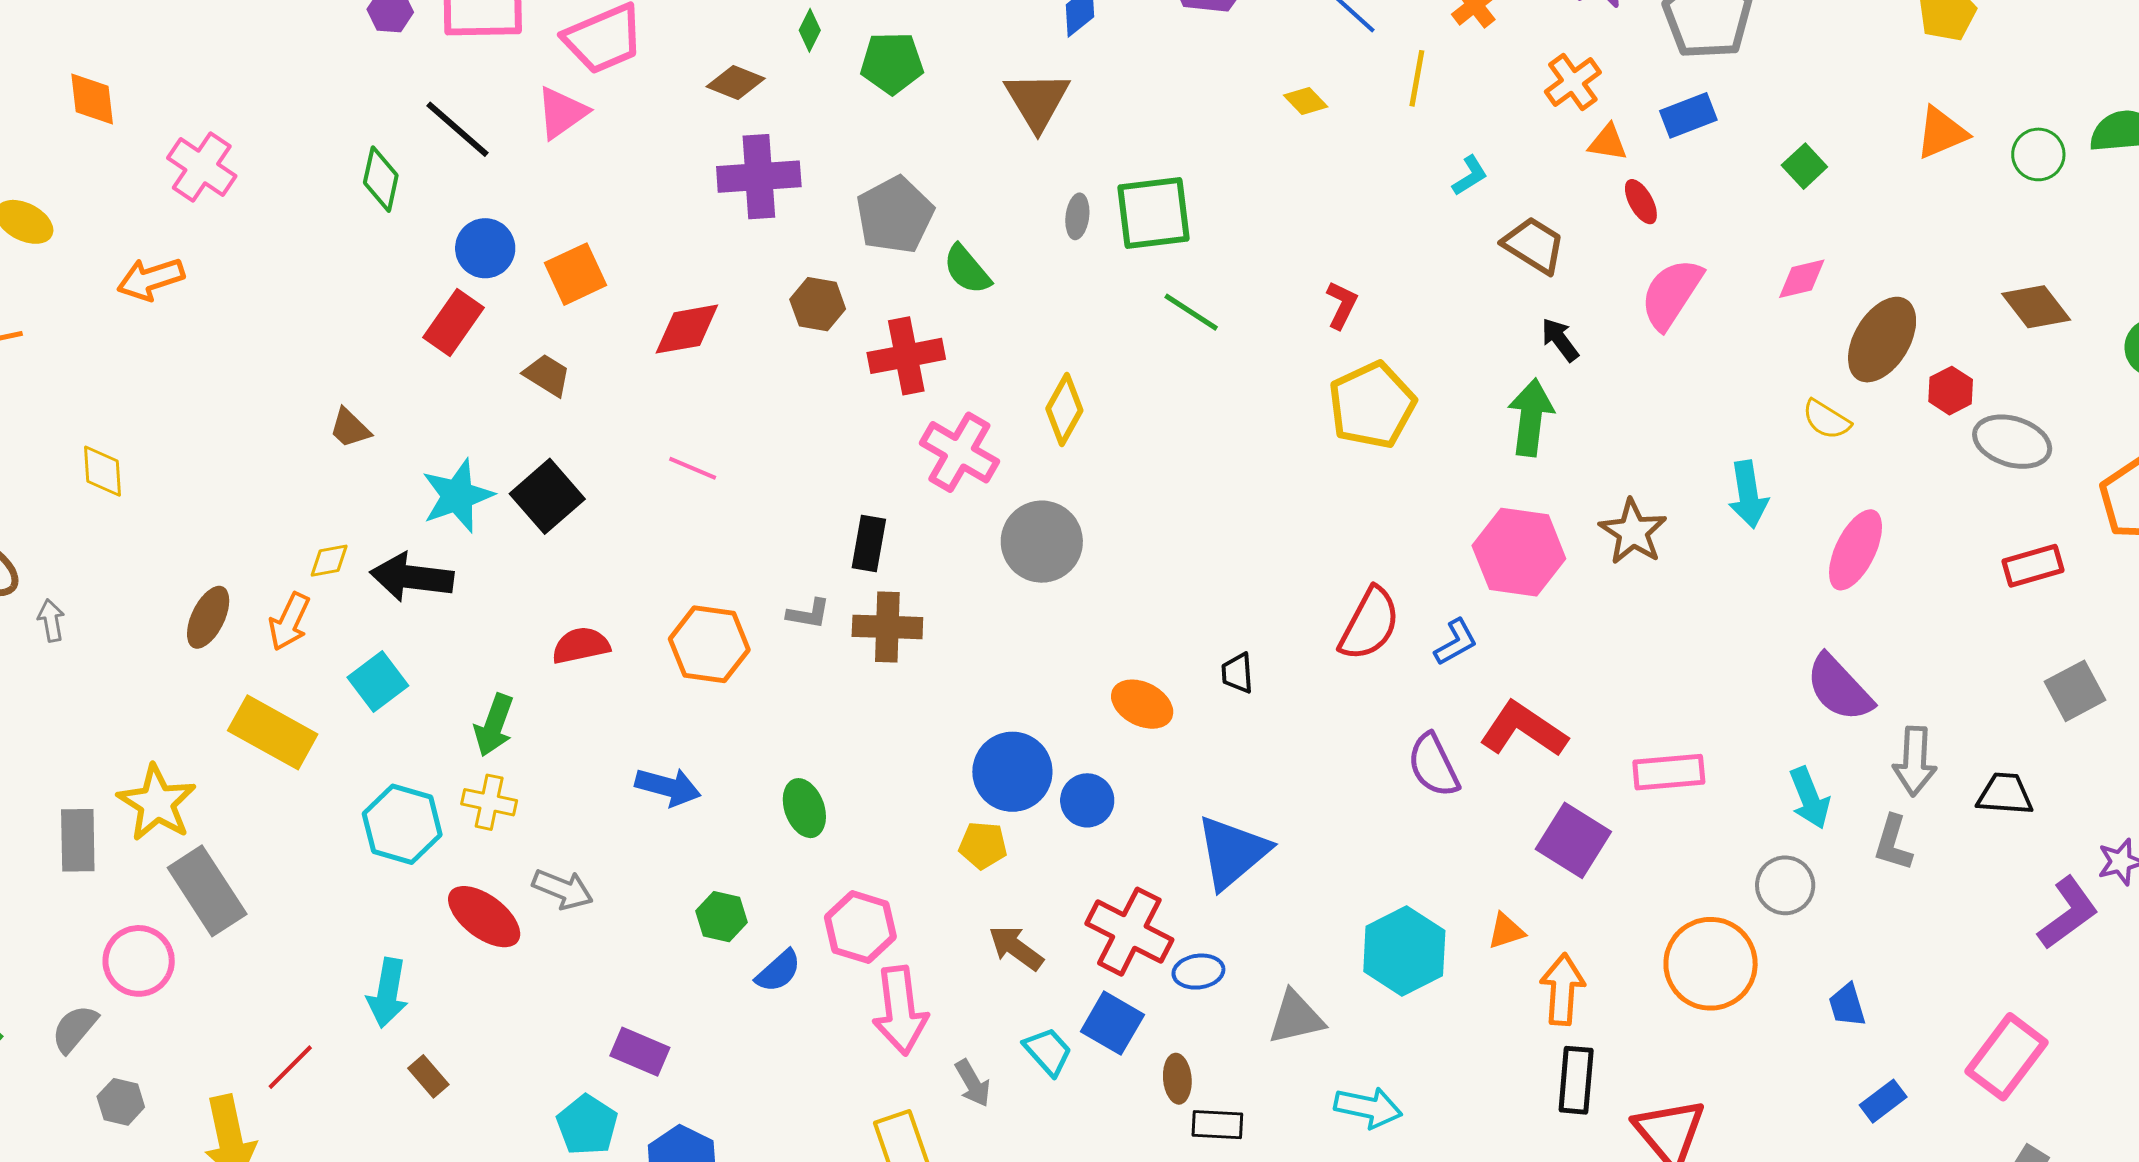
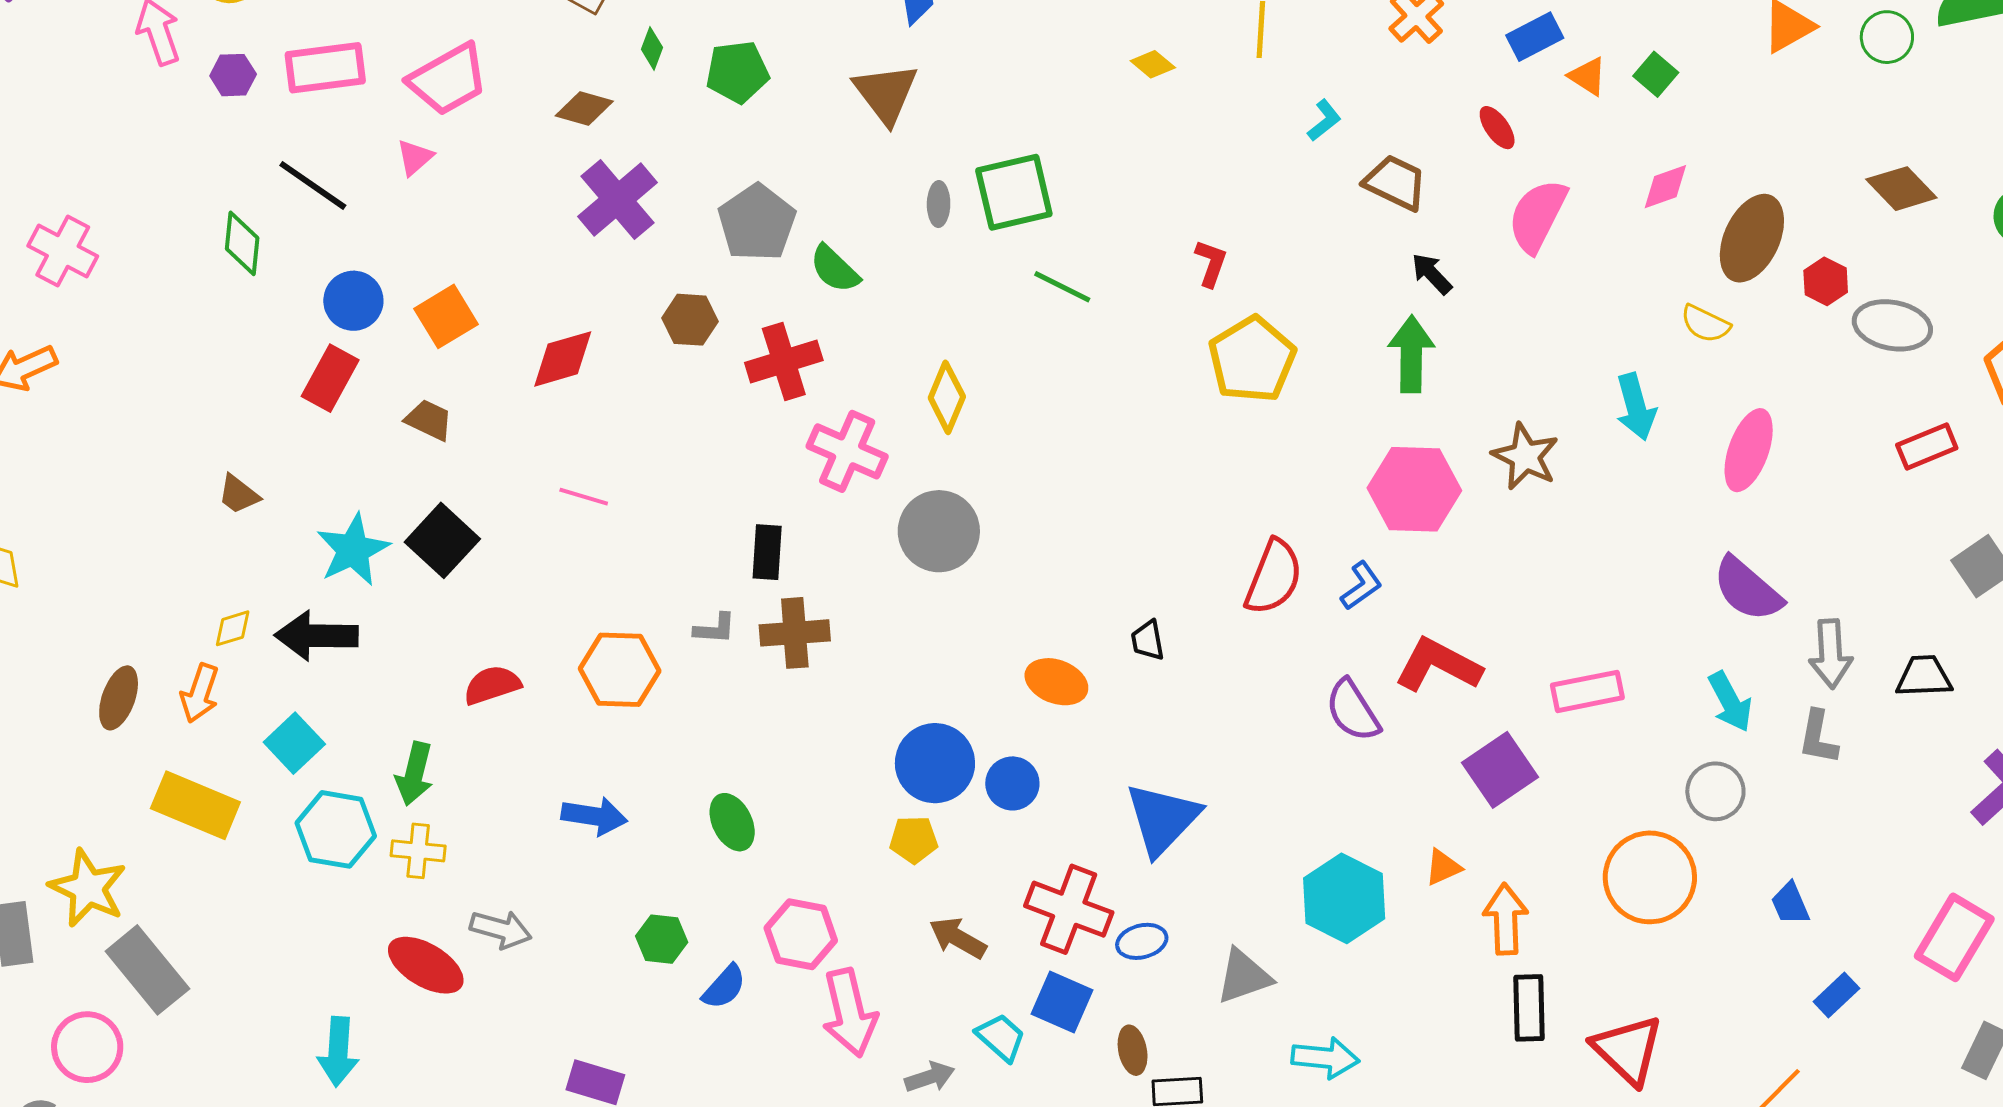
pink triangle: (562, 113) -> (415, 157), size x0.7
orange triangle: (1608, 142) -> (1588, 76), moved, turned 30
purple cross: (759, 177) -> (618, 199), turned -30
cyan hexagon: (402, 824) -> (336, 829), moved
purple square: (1573, 840) -> (1500, 770), turned 30
gray arrow: (973, 1083) -> (930, 1077), turned -72

